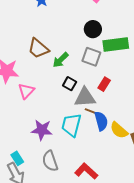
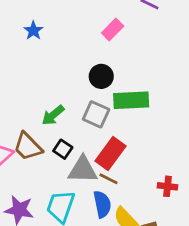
brown trapezoid: (38, 48) -> (28, 147), moved
red rectangle: (104, 84) -> (110, 154), size x1.6
brown line: (91, 111) -> (108, 179), moved

